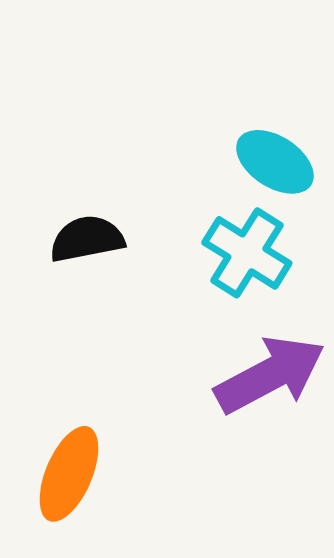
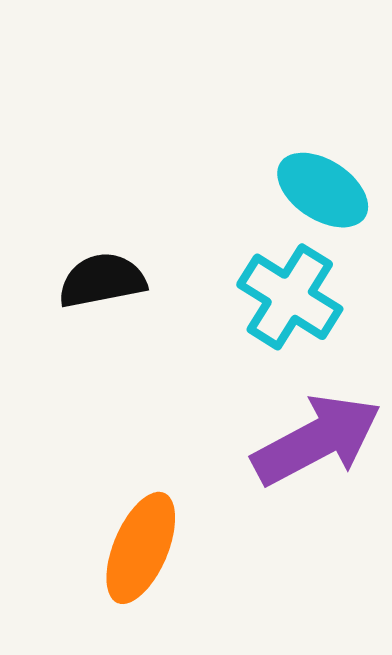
orange ellipse: (69, 474) -> (141, 548), moved

